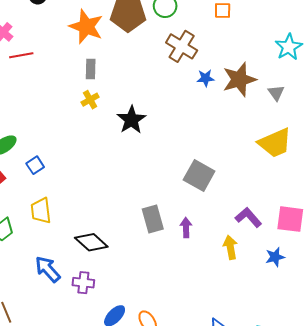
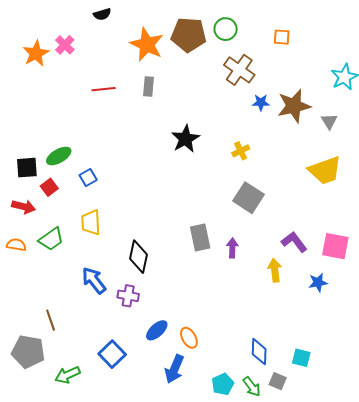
red line: (21, 55) -> (104, 89), moved
yellow cross: (90, 100) -> (241, 151), moved
black diamond: (91, 242) -> (138, 257), turned 56

